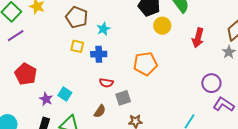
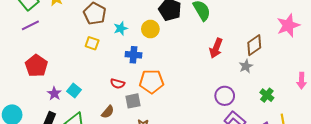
yellow circle: (162, 26) -> (150, 29), moved
blue cross: (99, 54) -> (134, 55), moved
orange pentagon: (145, 64) -> (152, 81), moved

